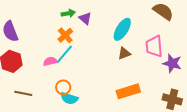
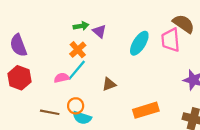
pink trapezoid: (154, 46) -> (171, 40), moved
brown triangle: (124, 53) -> (109, 84), moved
brown line: (23, 93) -> (50, 112), moved

